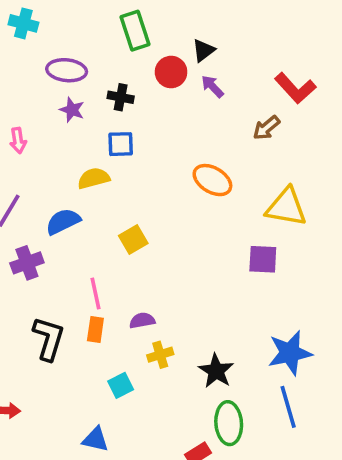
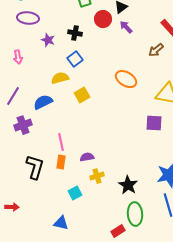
purple ellipse: (67, 70) -> (28, 18), moved
blue square: (121, 144) -> (75, 59), turned -35
yellow square: (133, 239) -> (82, 95), moved

